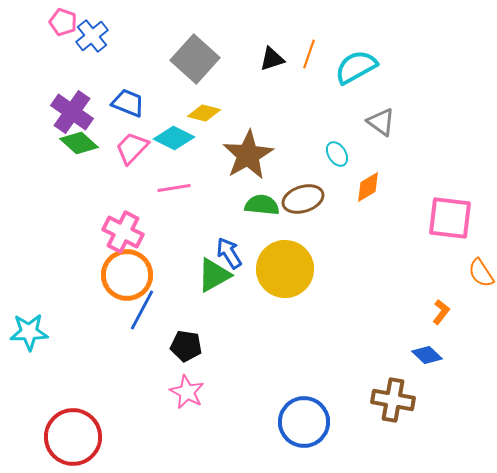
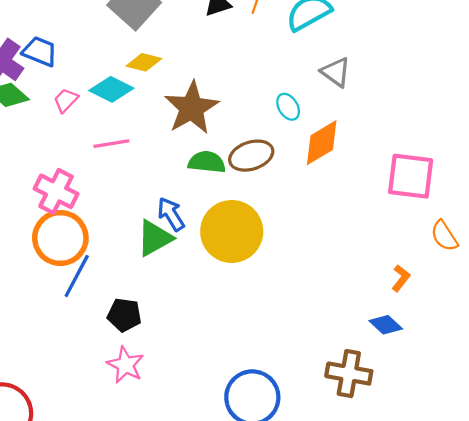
blue trapezoid: (128, 103) -> (40, 51), moved
pink trapezoid: (132, 148) -> (66, 100), size x0.7
orange diamond: (368, 187) -> (322, 143), size x1.4

